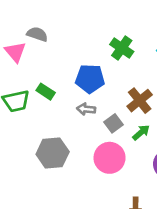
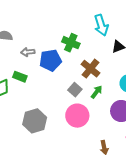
green cross: (122, 48) -> (71, 43), moved
gray arrow: (86, 109) -> (28, 52), moved

